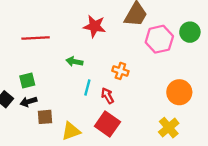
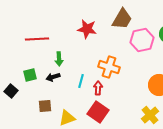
green arrow: (74, 62) -> (59, 59), moved, turned -104
orange cross: (120, 71) -> (109, 67), size x1.5
red arrow: (107, 96) -> (98, 88), turned 32
black arrow: (28, 102) -> (53, 77), moved

